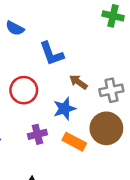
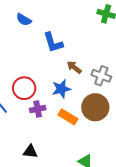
red circle: (24, 90) -> (24, 88), moved
gray cross: (111, 90) -> (101, 76), turned 30

